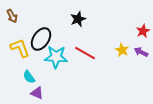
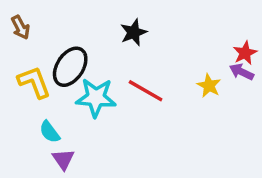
purple arrow: (141, 52) -> (242, 72), moved
purple triangle: (37, 93) -> (63, 159), turned 32

